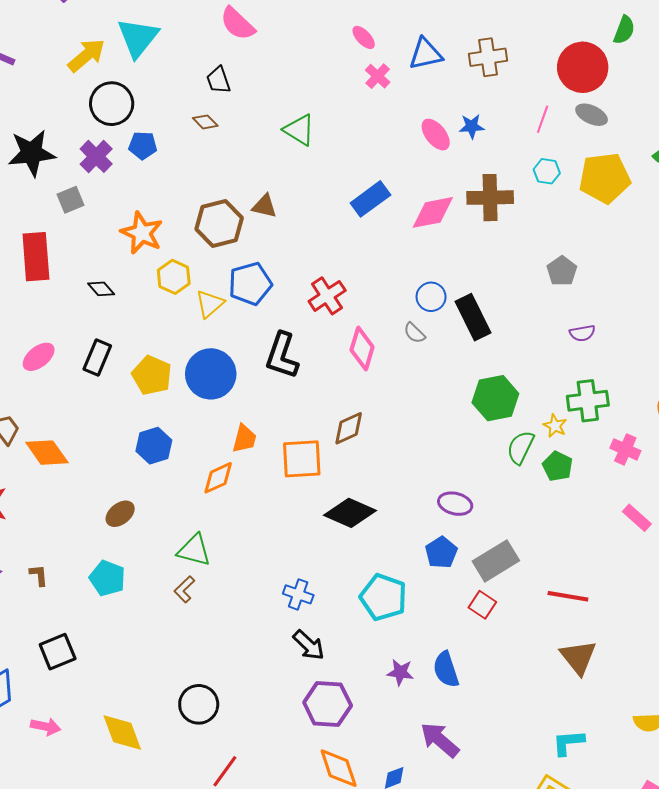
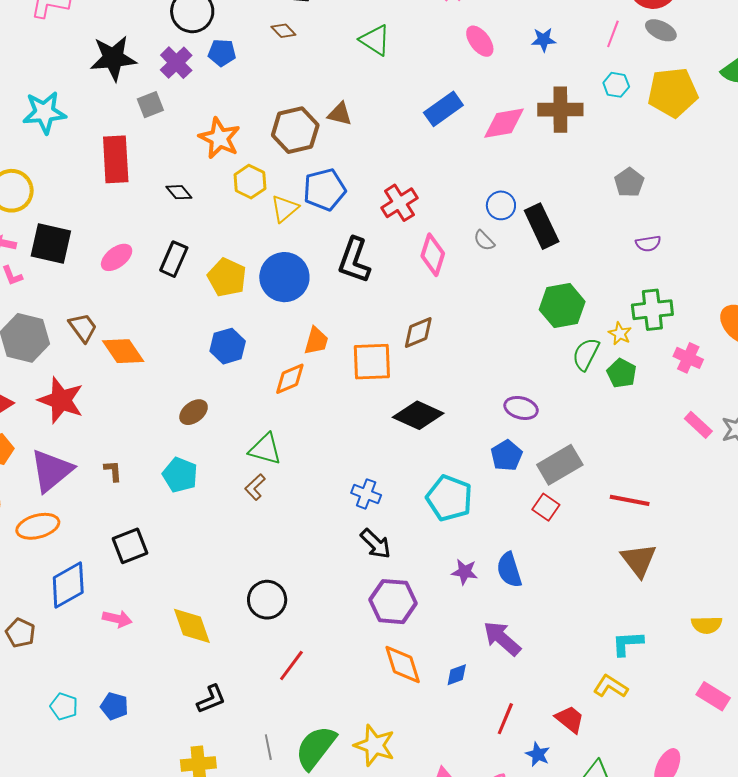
pink ellipse: (436, 135) -> (480, 41), moved

